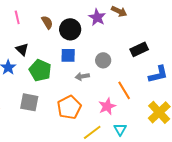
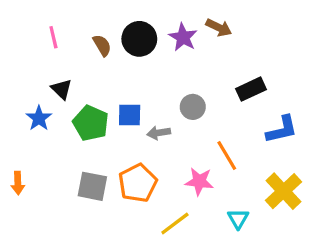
black circle: (70, 29) -> (139, 39), moved
blue square: (68, 55) -> (130, 115), moved
gray square: (29, 102) -> (92, 186), moved
pink star: (107, 106) -> (199, 181), turned 30
cyan triangle: (120, 129) -> (238, 219), moved

